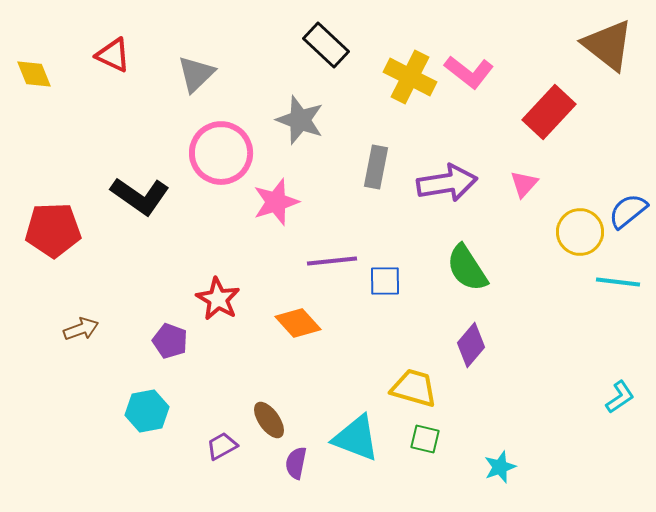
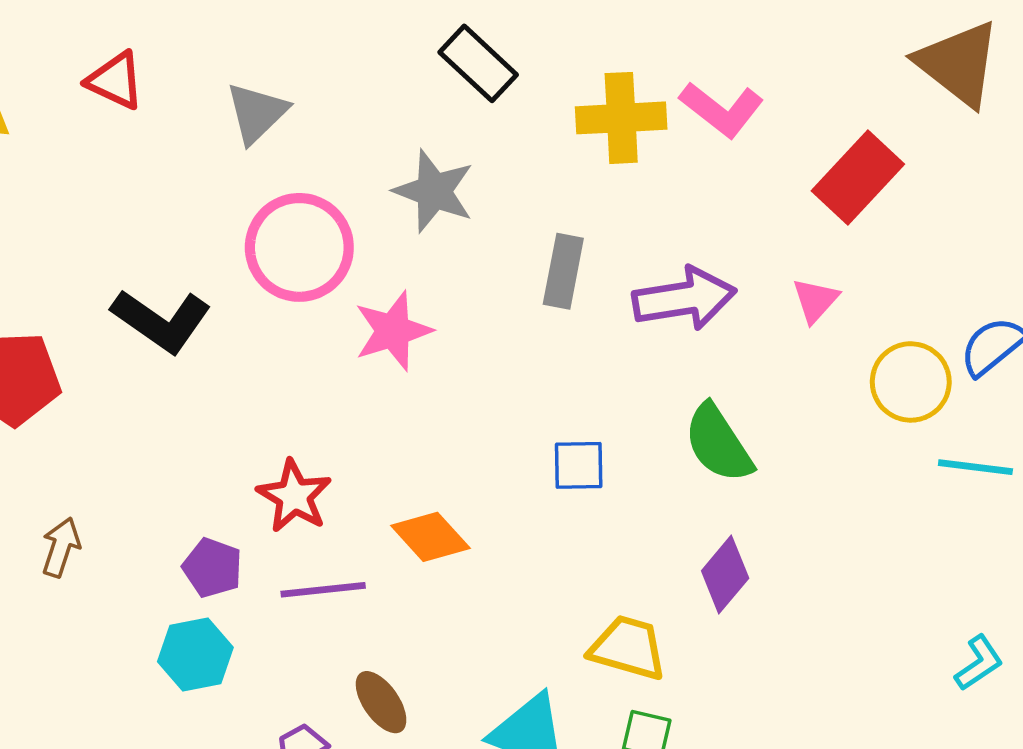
yellow cross: (410, 77) -> (621, 118), turned -30
purple line: (332, 261) -> (323, 590), moved
brown arrow: (81, 329) -> (61, 547), turned -52
cyan hexagon: (147, 411) -> (195, 654), moved

